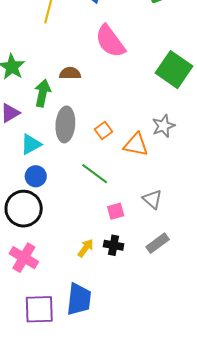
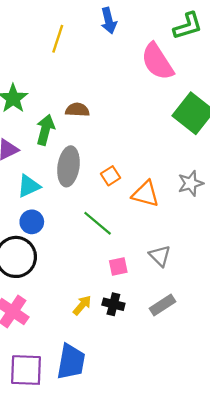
pink semicircle: (110, 41) -> (157, 62), moved
gray star: (163, 126) -> (191, 183), moved

